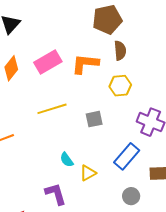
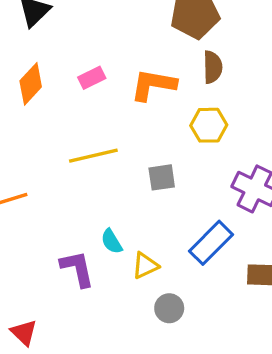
pink rectangle: (48, 62) -> (92, 78), size x0.6
purple L-shape: (56, 194) -> (77, 269), moved
gray circle: (131, 196) -> (169, 308), moved

